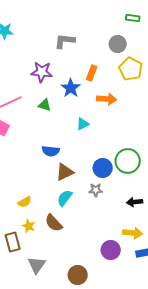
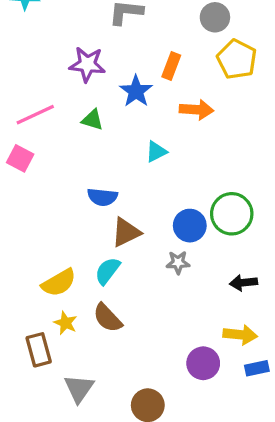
cyan semicircle: (65, 198) -> (107, 271), moved
yellow semicircle: (25, 202) -> (59, 283), size x1.5

